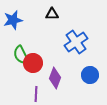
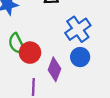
blue circle: (90, 75) -> (80, 57), moved

